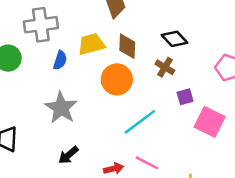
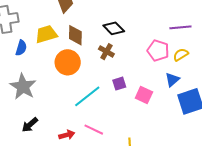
purple square: (185, 97) -> (119, 84), moved
pink square: (210, 122) -> (144, 95), size x0.7

